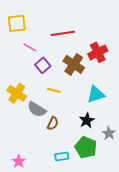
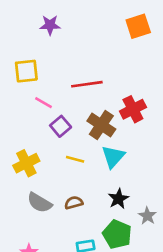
yellow cross: (17, 93) -> (26, 163), turned 30
cyan triangle: (96, 94) -> (113, 157), moved, turned -30
gray semicircle: (37, 109) -> (39, 203), moved
brown semicircle: (53, 123) -> (74, 203), turned -128

